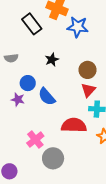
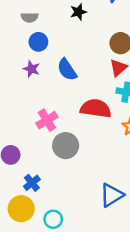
black star: (52, 60) -> (78, 12), moved
blue circle: (28, 83) -> (38, 42), moved

